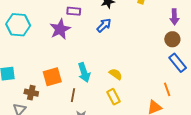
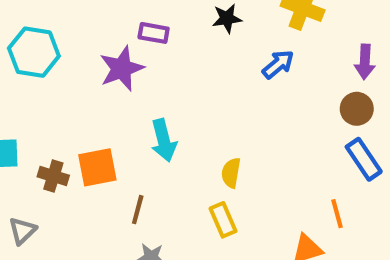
blue arrow: (104, 25) -> (278, 64), moved
cyan arrow: (84, 72) -> (164, 140), moved
yellow semicircle: (116, 74) -> (231, 173), turned -120
brown cross: (31, 93) -> (53, 176), moved

